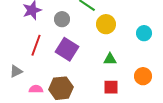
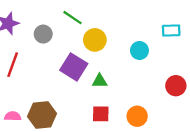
purple square: (67, 49) -> (74, 67), moved
orange circle: (143, 76) -> (137, 116), moved

